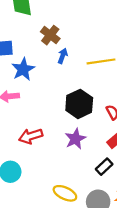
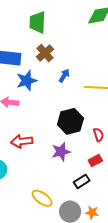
brown cross: (50, 35) -> (45, 53), moved

